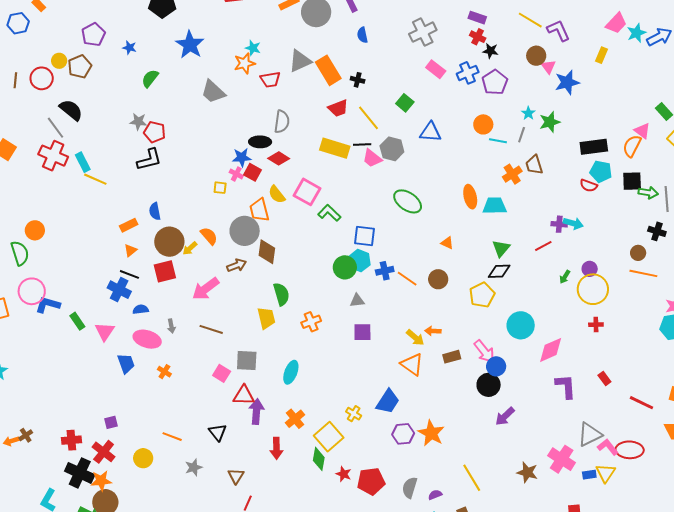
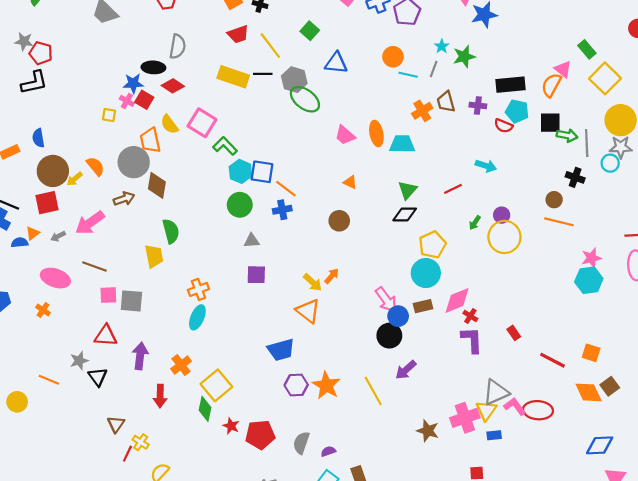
pink trapezoid: (372, 158) -> (345, 135), moved
green ellipse: (408, 201) -> (305, 99), moved
purple cross: (559, 224) -> (478, 106), moved
orange triangle: (131, 250) -> (33, 233), moved
cyan hexagon: (359, 261) -> (240, 171), moved
orange line: (407, 279) -> (286, 189), moved
yellow pentagon: (482, 295) -> (432, 245), moved
orange cross: (311, 322) -> (199, 289), moved
red cross: (596, 325) -> (470, 316), moved, turned 32
gray arrow: (171, 326) -> (58, 236), moved, turned 72
orange arrow: (433, 331) -> (332, 276), turned 126
pink ellipse: (147, 339) -> (55, 278), moved
brown rectangle: (452, 357) -> (423, 306), moved
cyan ellipse: (291, 372) -> (197, 317), moved
pink square: (222, 373) -> (108, 295), moved, turned -36
red triangle: (244, 395) -> (106, 336), moved
blue trapezoid: (388, 401) -> (281, 350), turned 40
yellow cross: (354, 414) -> (141, 442), moved
pink cross: (562, 459) -> (465, 418), turned 36
gray star: (194, 467) -> (79, 361), moved
yellow triangle: (606, 473) -> (486, 411), moved
yellow line: (472, 478) -> (373, 391), moved

